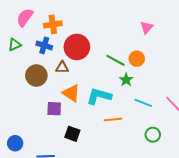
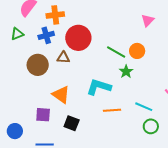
blue cross: (44, 45) -> (46, 35), turned -35
orange triangle: (71, 93) -> (61, 95), moved
cyan line: (143, 103) -> (144, 107), moved
purple square: (54, 109) -> (43, 115), moved

